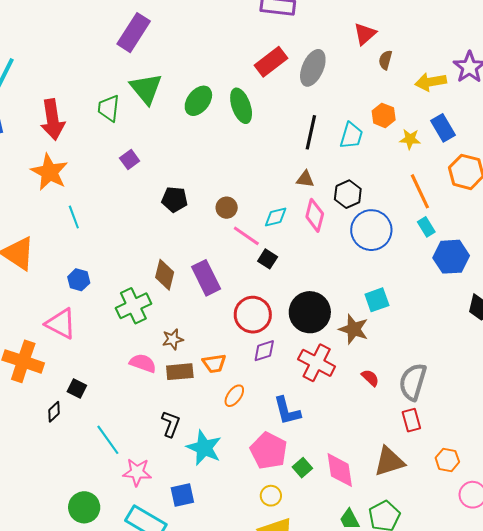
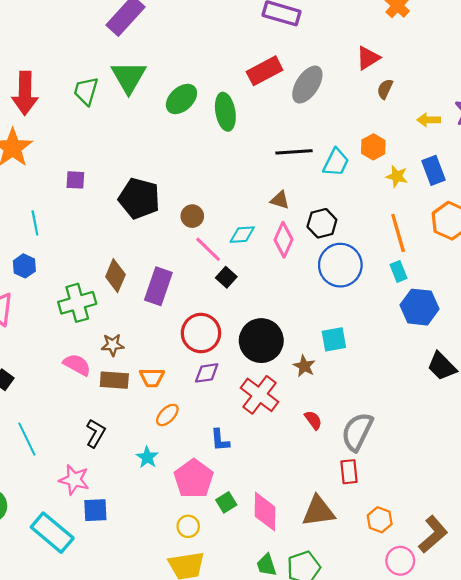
yellow arrow: (431, 82) -> (429, 120), size x0.7
black line: (311, 132) -> (294, 152), turned 64
purple square: (130, 160) -> (75, 180), moved, turned 30
black pentagon: (175, 199) -> (139, 198), size x1.5
cyan line: (74, 217) -> (35, 223), moved
purple rectangle: (206, 278) -> (158, 286), turned 36
brown star: (354, 329) -> (304, 366), size x0.7
blue L-shape: (287, 411) -> (220, 440), size x0.7
cyan star: (204, 448) -> (147, 457), moved, size x0.6
pink star: (137, 472) -> (74, 480), moved

